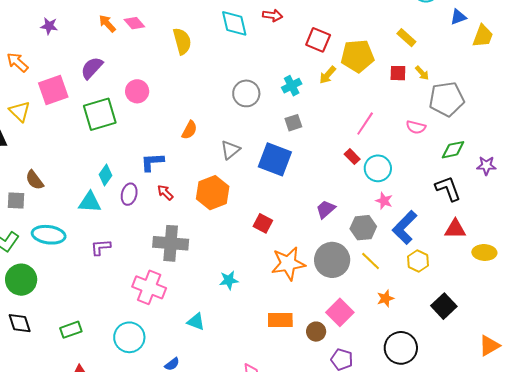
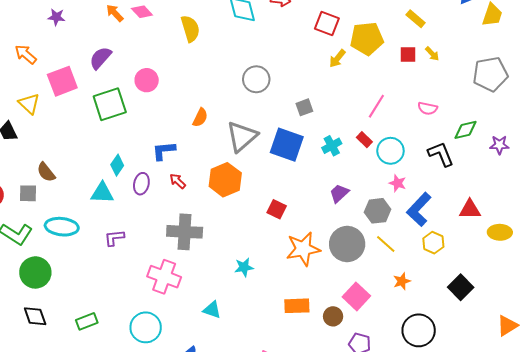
cyan cross: (292, 86) -> (332, 146), moved
gray pentagon: (447, 99) -> (490, 74), moved
gray triangle: (230, 150) -> (242, 136), size x1.6
black L-shape: (448, 189) -> (441, 154), moved

